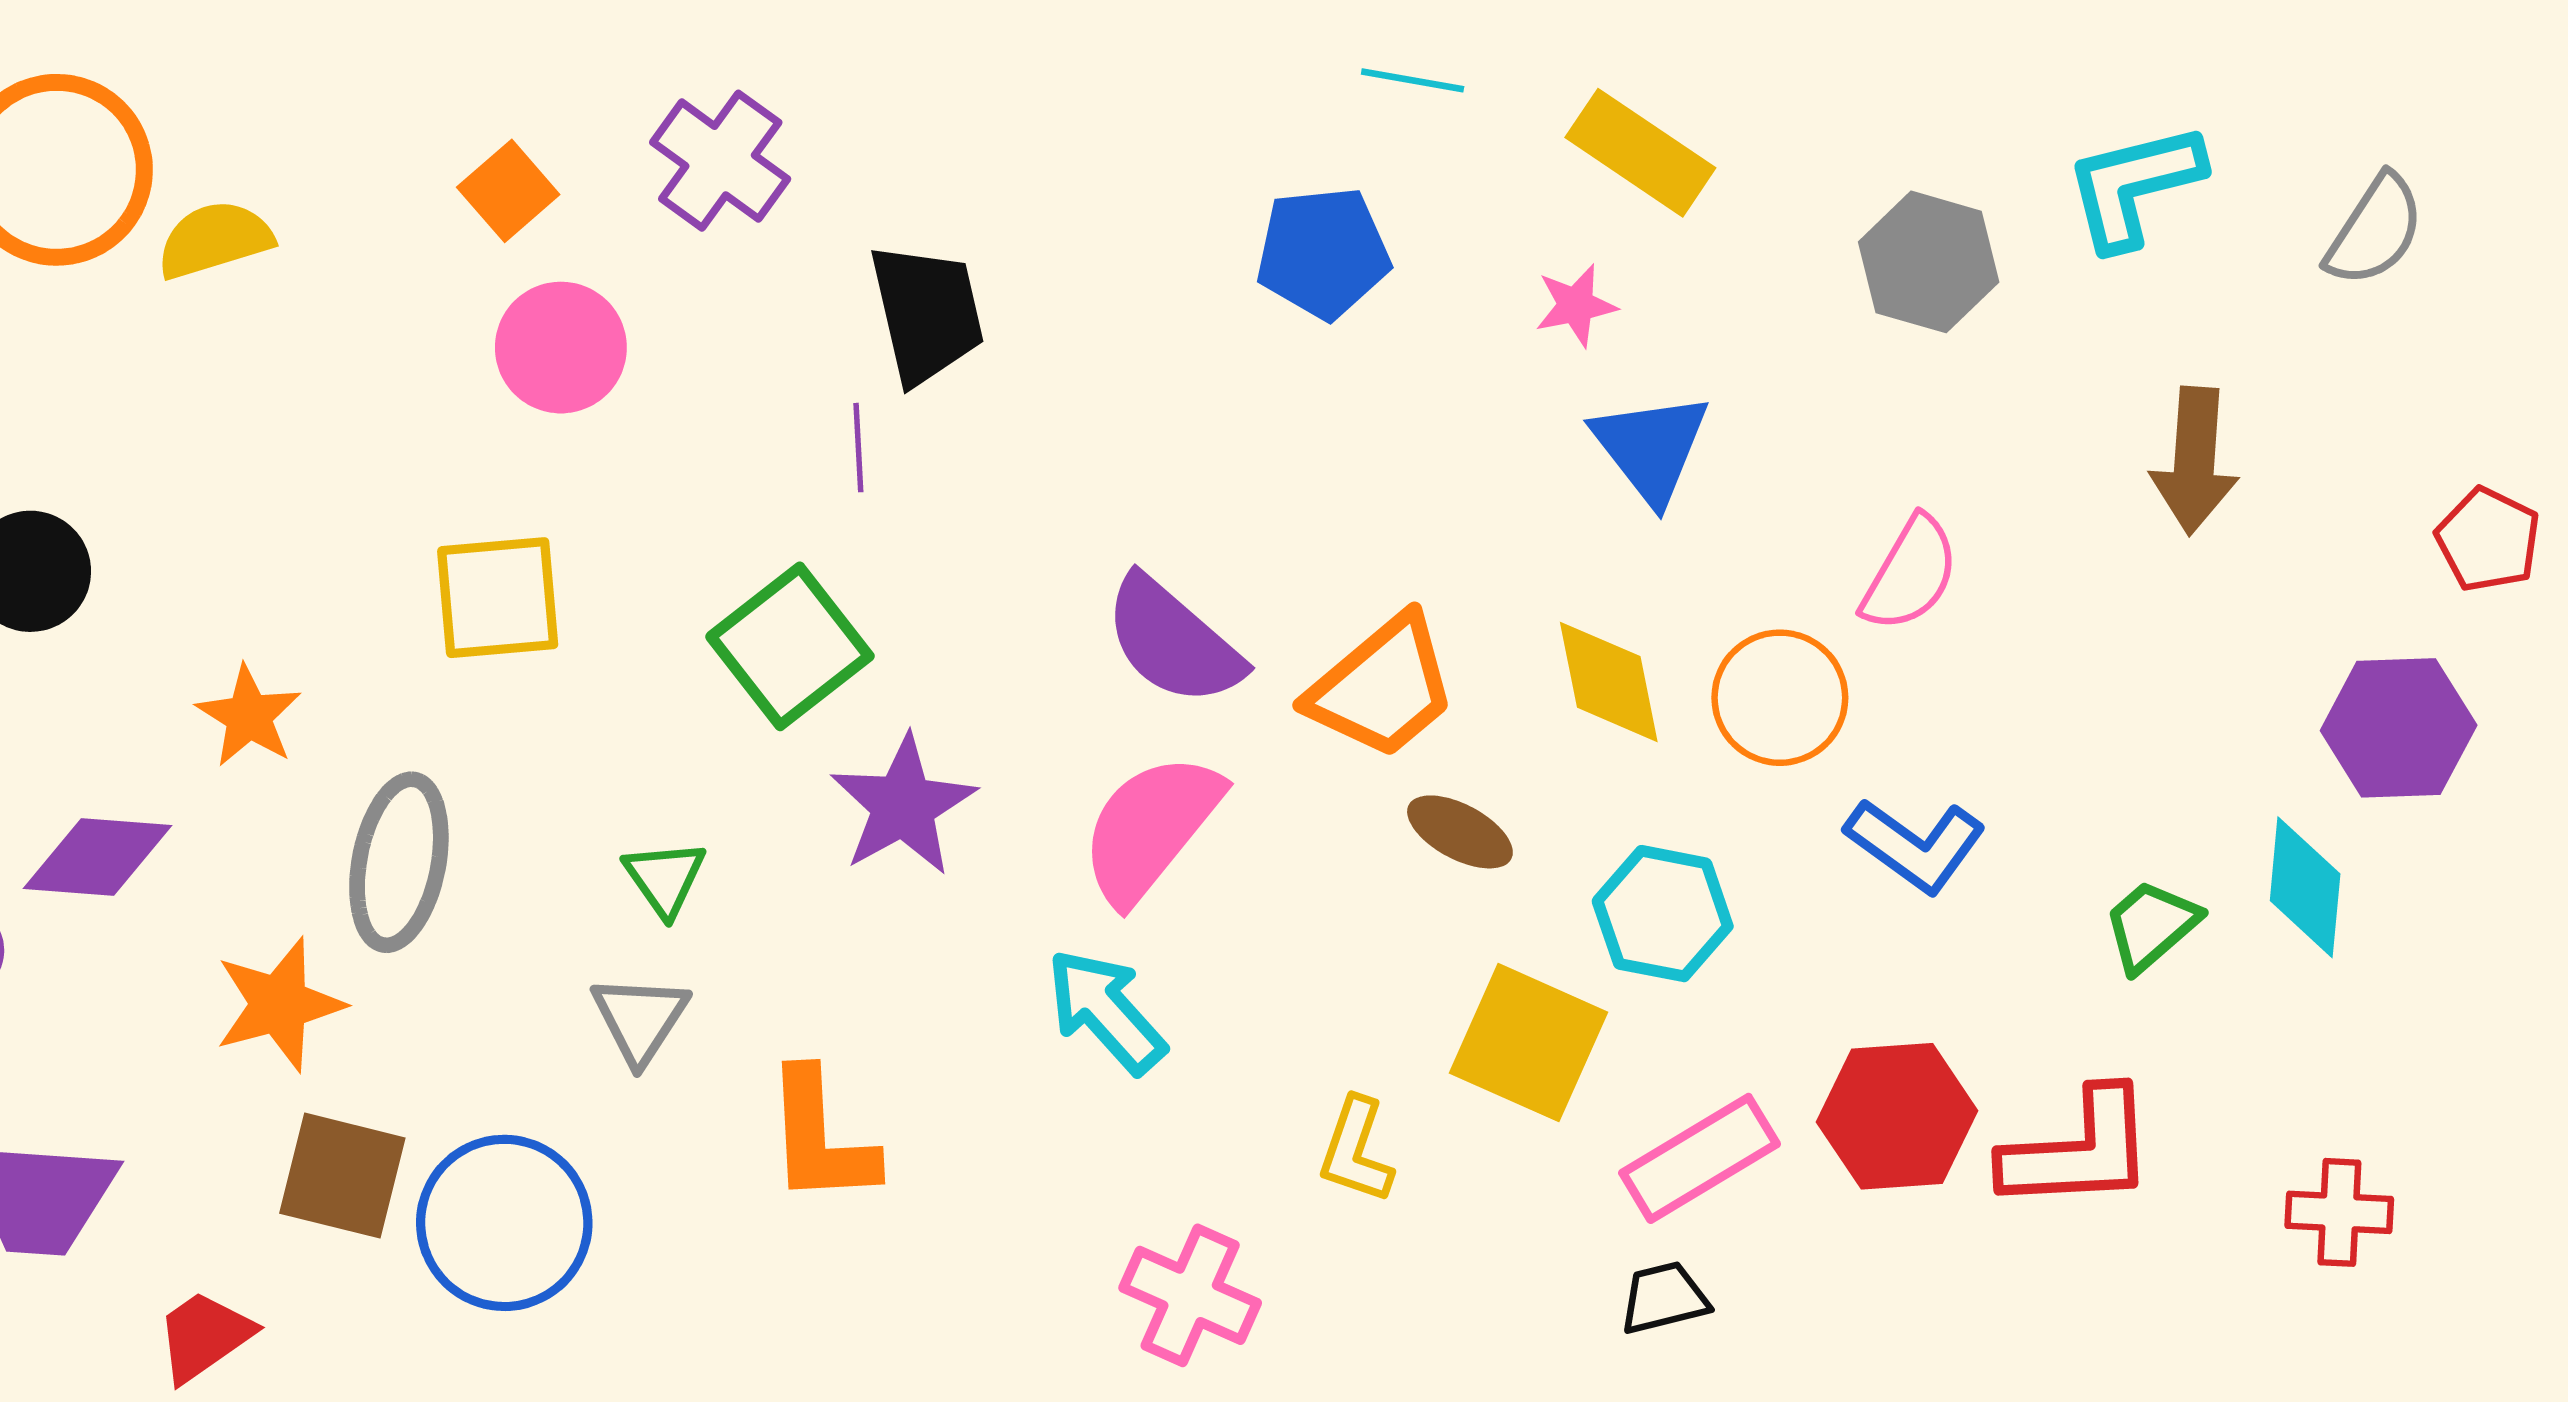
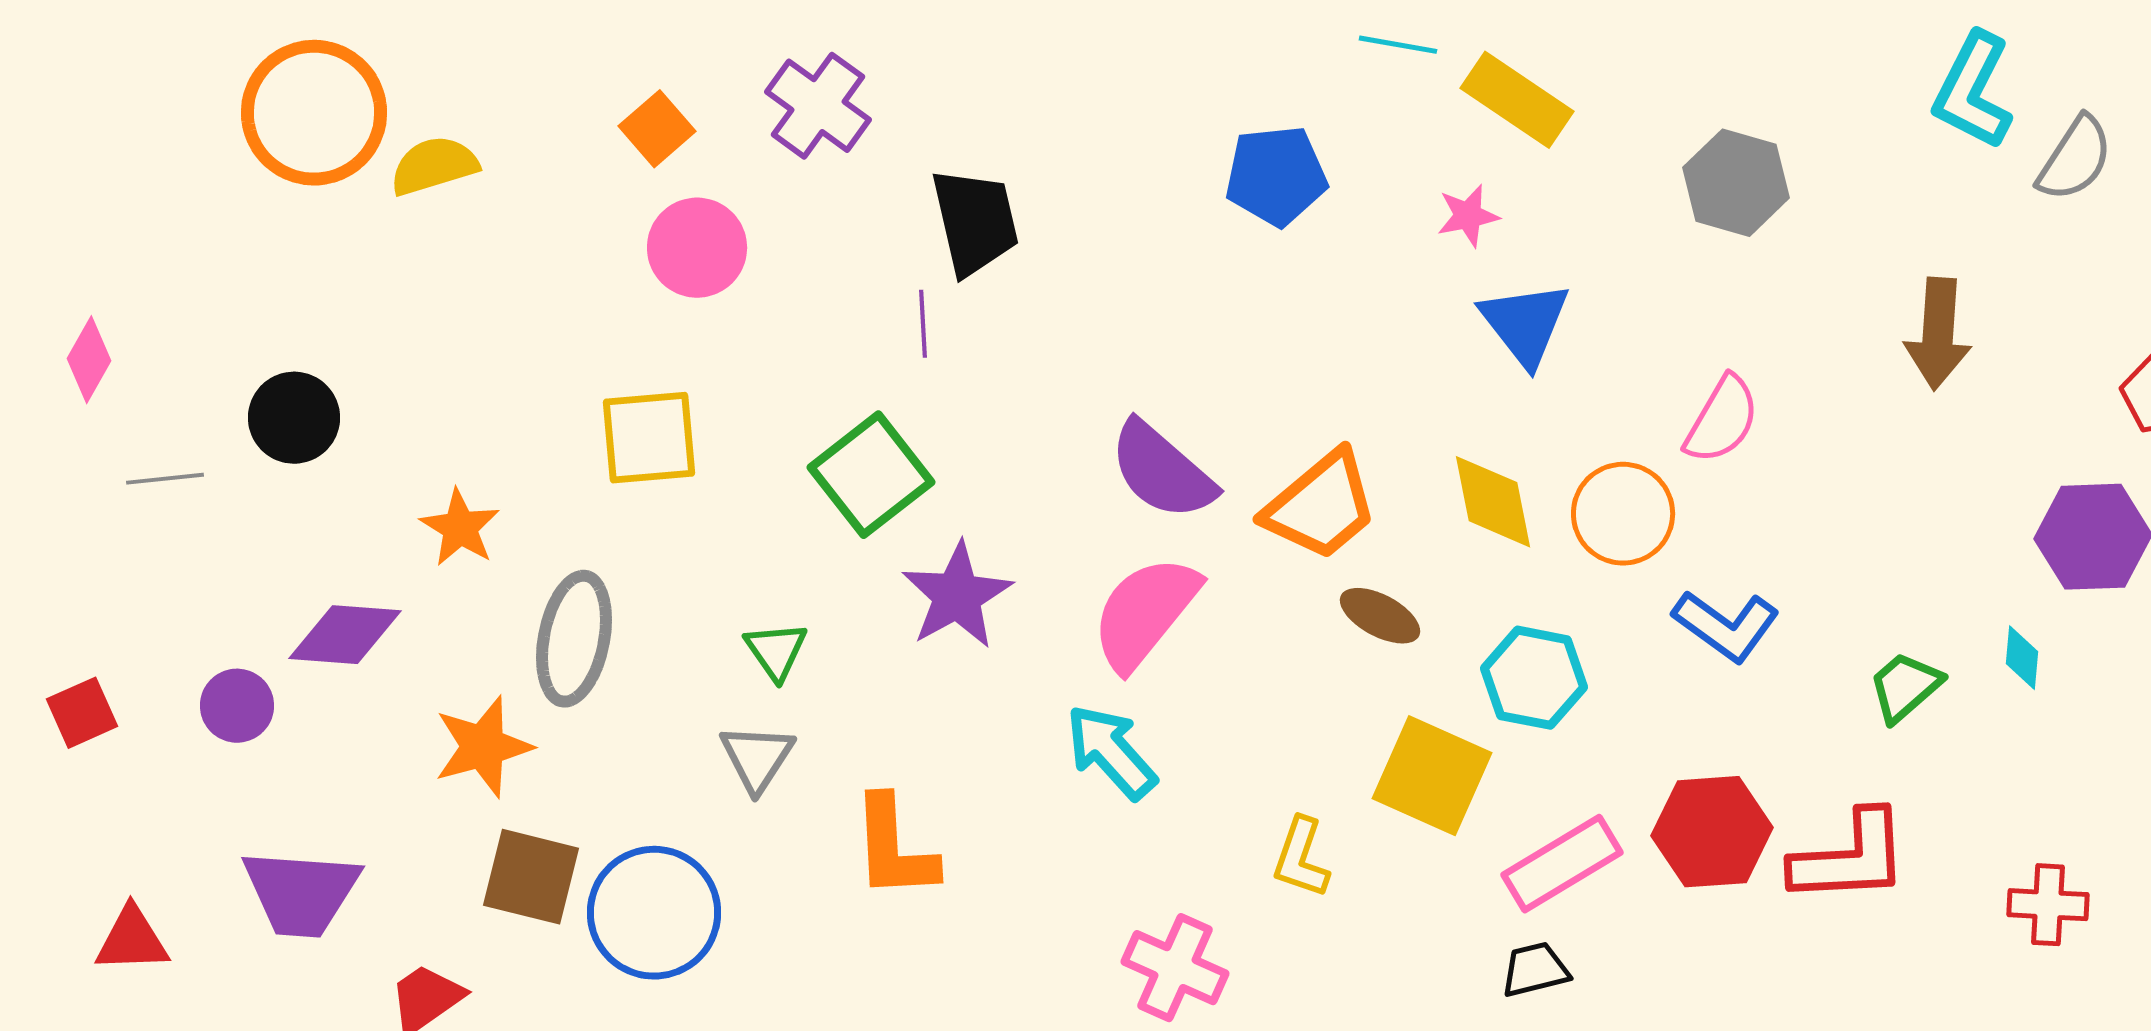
cyan line: (1413, 80) -> (1398, 45), moved
cyan L-shape: (2134, 186) -> (1973, 91), moved, turned -49
cyan diamond: (2305, 887) -> (2022, 658), size x0.6

